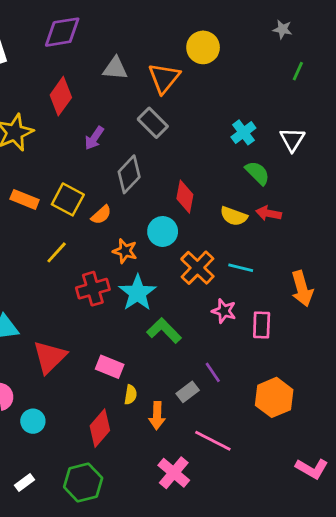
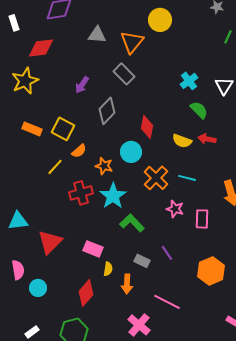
red diamond: (61, 96) -> (41, 48), moved, turned 48
orange semicircle: (101, 215) -> (79, 151), moved
gray rectangle: (188, 392) -> (142, 261), moved, turned 63

